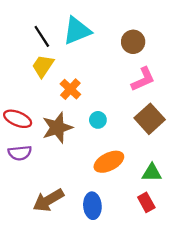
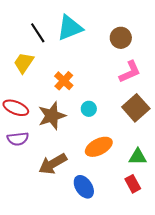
yellow trapezoid: (43, 66) -> (24, 63), moved
brown arrow: (48, 200) -> (53, 164), moved
blue ellipse: (92, 206) -> (84, 187), turned -30

